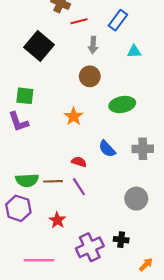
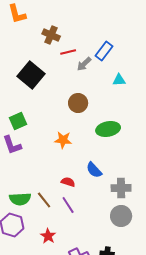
gray arrow: (93, 45) -> (84, 64), moved, turned 42
green square: (25, 96) -> (18, 121), turned -30
orange star: (74, 116) -> (63, 140), turned -30
gray cross: (143, 149) -> (121, 188), moved
brown line: (53, 181) -> (44, 200), turned 54

